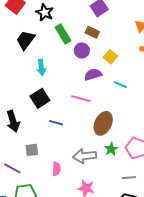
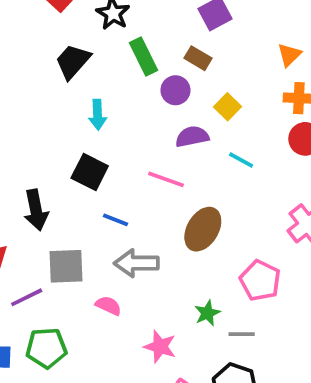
black square: (40, 98) -> (90, 172), turned -36
green star: (111, 149) -> (207, 313), moved
gray square: (32, 150) -> (66, 266), size x1.5
gray arrow: (85, 156) -> (136, 263), moved
purple line: (12, 168) -> (27, 297), turned -60
pink semicircle: (56, 169) -> (108, 306), turned -72

